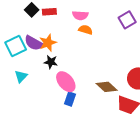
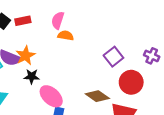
pink semicircle: (80, 15) -> (58, 20), turned 112
purple square: (127, 20) -> (113, 57), moved

